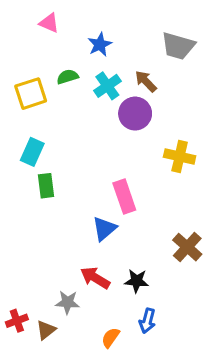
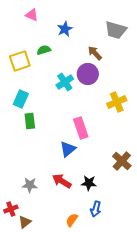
cyan cross: (107, 86) -> (65, 82), moved
yellow cross: (180, 157) -> (117, 102), turned -36
gray star: (68, 302) -> (30, 185), moved
brown triangle: (46, 330) -> (25, 222), moved

